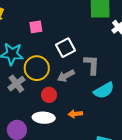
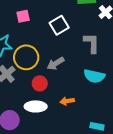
white square: (66, 48) -> (59, 25), moved
gray L-shape: (92, 65) -> (92, 43), moved
cyan semicircle: (104, 90) -> (94, 76), turned 45

